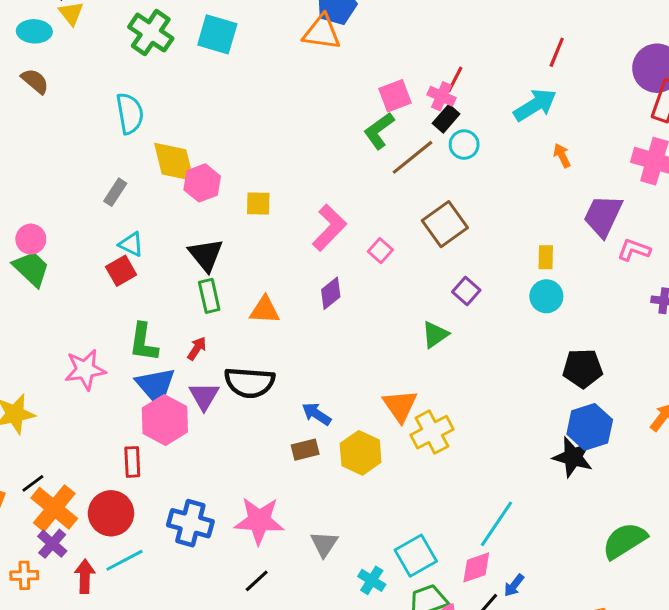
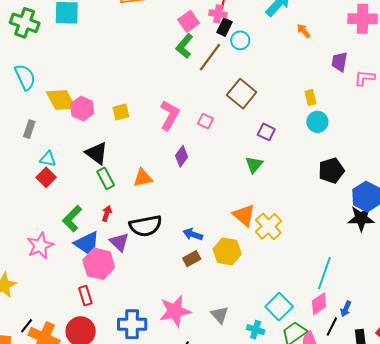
purple trapezoid: (603, 216) -> (339, 62), size x0.7
green L-shape: (143, 342) -> (72, 219), turned 52
black pentagon: (583, 368) -> (331, 171), moved

